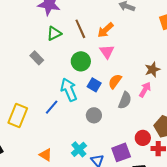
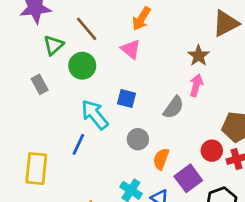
orange arrow: (105, 30) -> (141, 19), moved
gray rectangle: (37, 58) -> (40, 84), turned 32
green circle: (81, 61) -> (82, 66), moved
orange semicircle: (115, 81) -> (161, 159), moved
gray semicircle: (125, 100) -> (173, 107), turned 30

